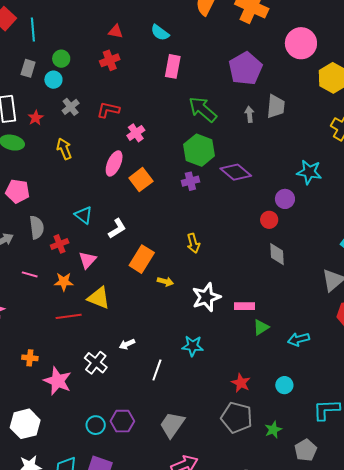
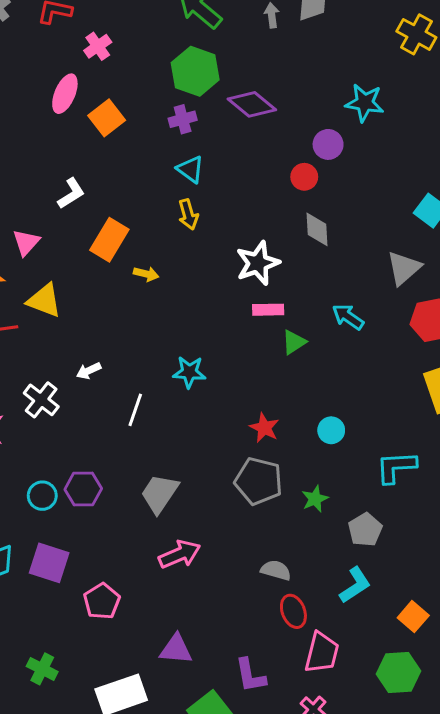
cyan triangle: (84, 215) -> (190, 169), moved
white star: (206, 297) -> (258, 263), moved
cyan arrow: (298, 339) -> (348, 317), moved, turned 50

